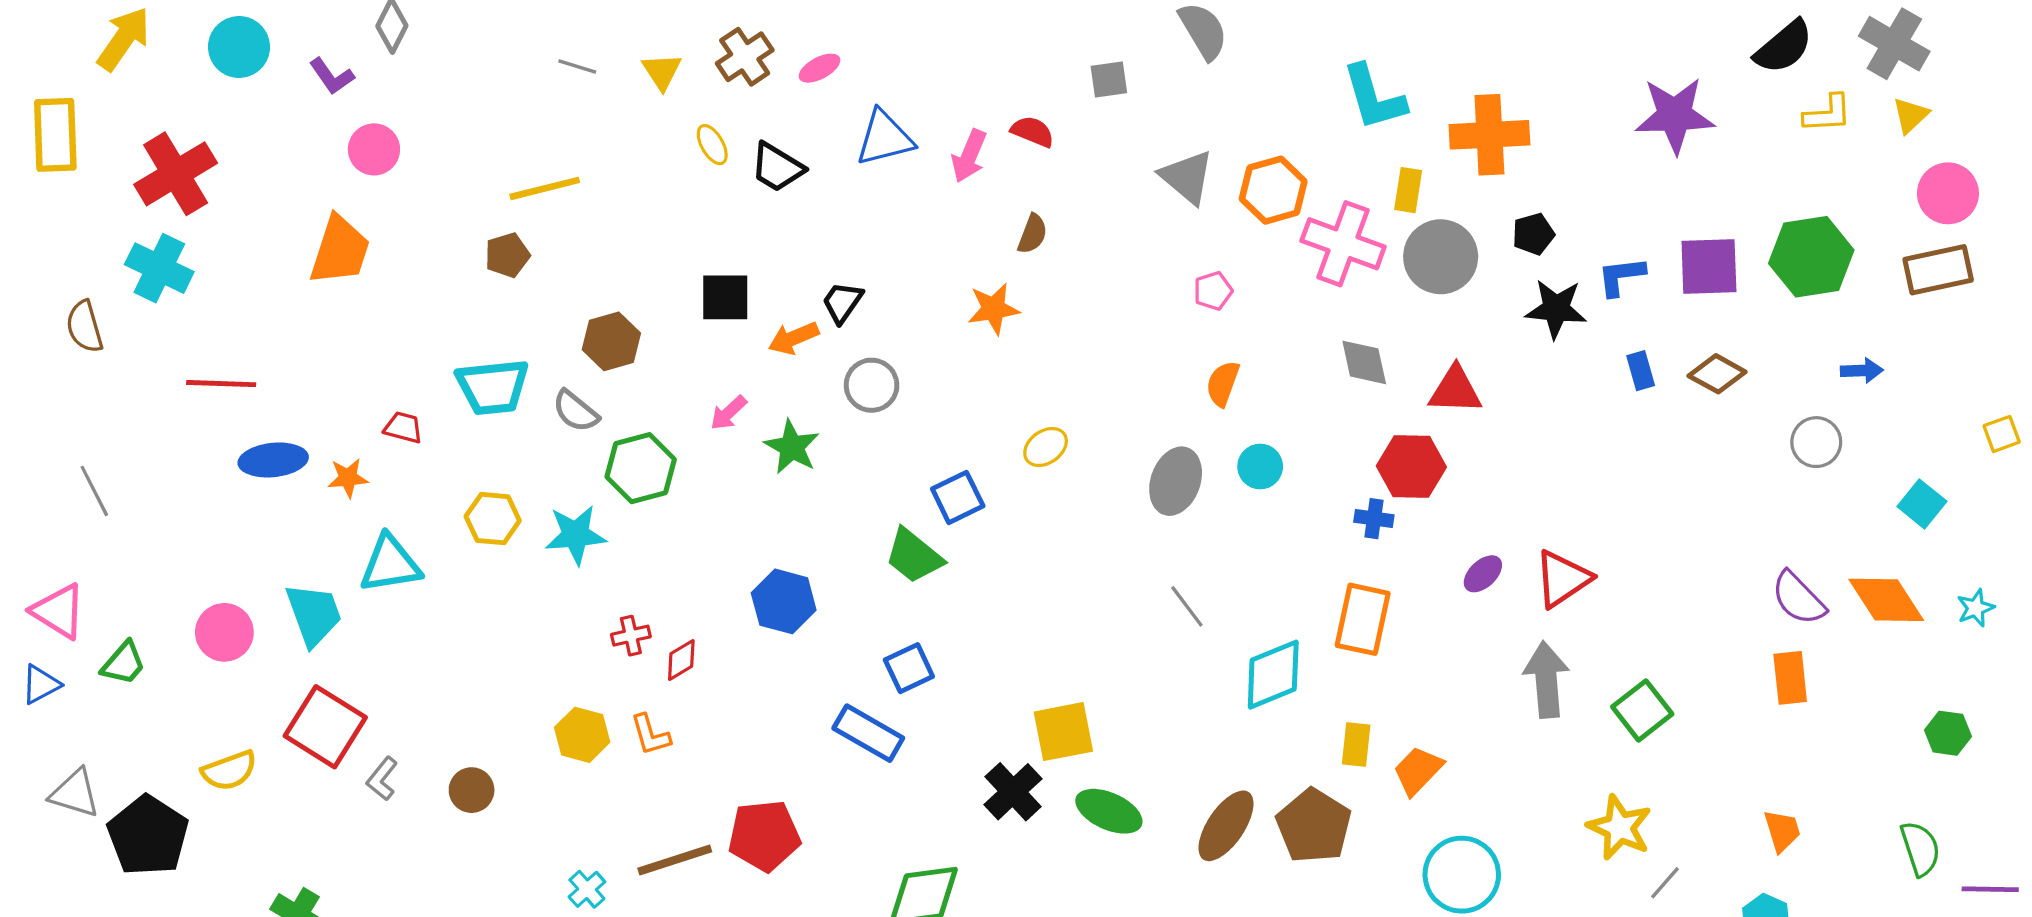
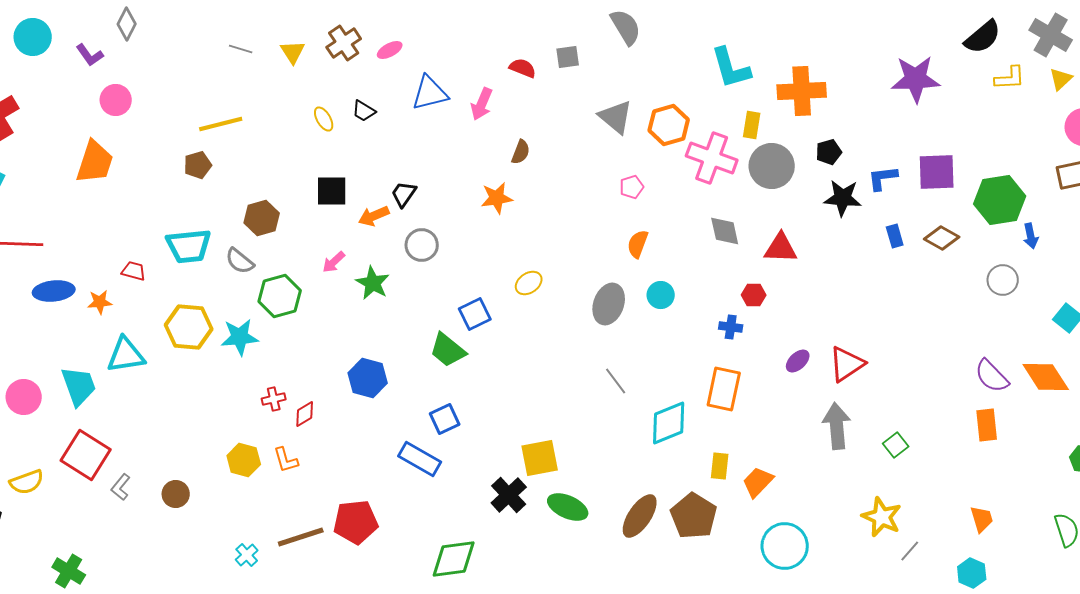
red semicircle: (1033, 132) -> (523, 68), moved
yellow ellipse: (712, 145) -> (324, 119), moved
black trapezoid: (777, 167) -> (364, 111), size x0.7
green hexagon: (1811, 257) -> (1000, 200), moved
blue arrow: (1862, 371) -> (1031, 236), turned 80
red hexagon: (1411, 466) -> (754, 295), size x0.6
yellow hexagon: (493, 519) -> (189, 327), size x1.4
green square: (1642, 710) -> (896, 445), size x0.7

